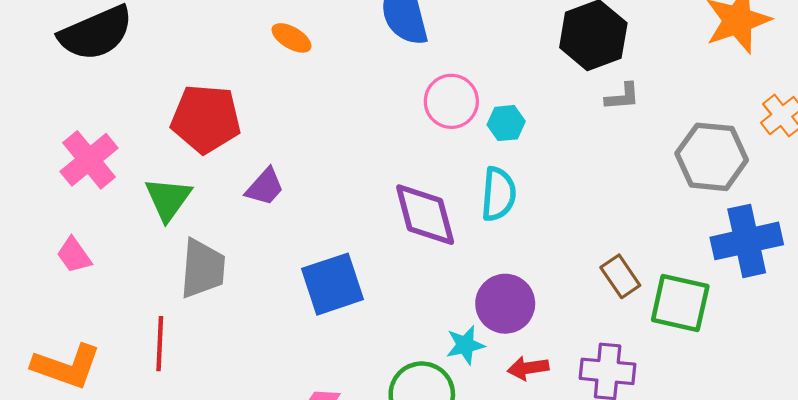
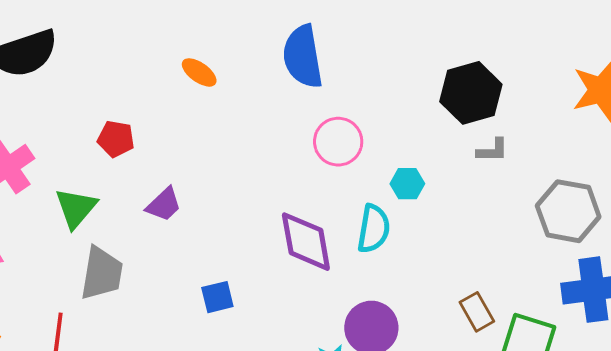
red pentagon: (206, 119) -> (116, 139), size x0.6
cyan hexagon: (506, 123) -> (407, 184), moved
blue square: (333, 284) -> (217, 297), size x0.6

